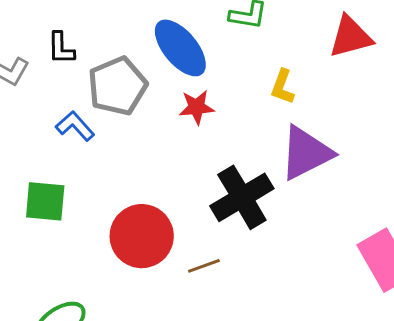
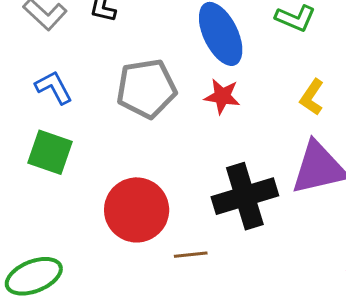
gray pentagon: (117, 86) -> (146, 88), moved
blue L-shape: (75, 126) -> (54, 87), moved

